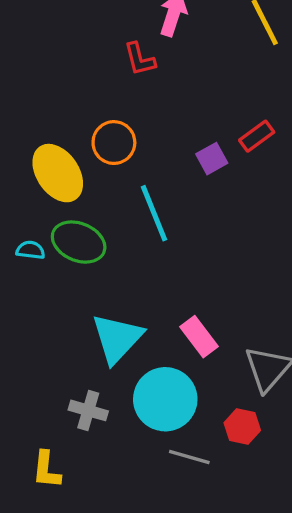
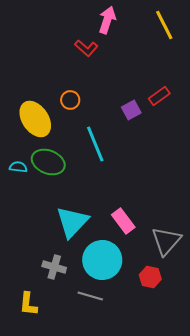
red L-shape: (140, 59) -> (86, 48), turned -35
orange circle: (114, 143) -> (70, 100), size x0.7
gray line: (189, 457) -> (90, 296), moved

